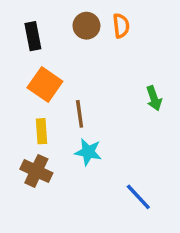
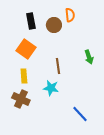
brown circle: (86, 26) -> (54, 25), moved
black rectangle: (33, 36) -> (31, 21), moved
brown line: (80, 114) -> (58, 66), moved

